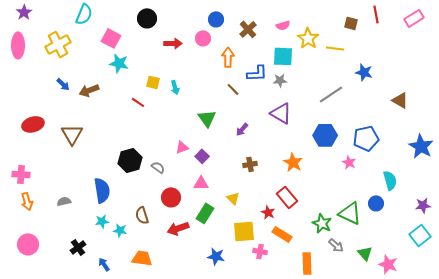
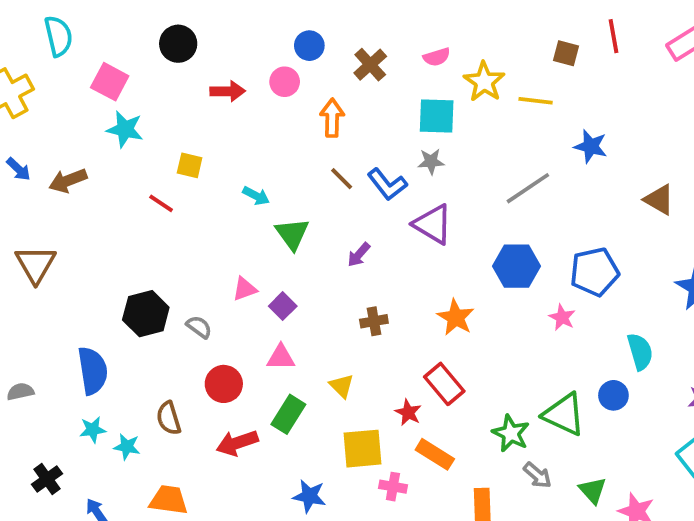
cyan semicircle: (84, 14) -> (58, 36), turned -35
blue L-shape: (257, 73) -> (387, 184), moved, turned 55
cyan arrow: (175, 87) -> (256, 196), moved, turned -48

